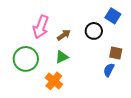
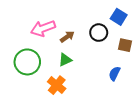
pink arrow: (41, 27) -> (43, 28), turned 50
brown square: (116, 53) -> (125, 45), moved

